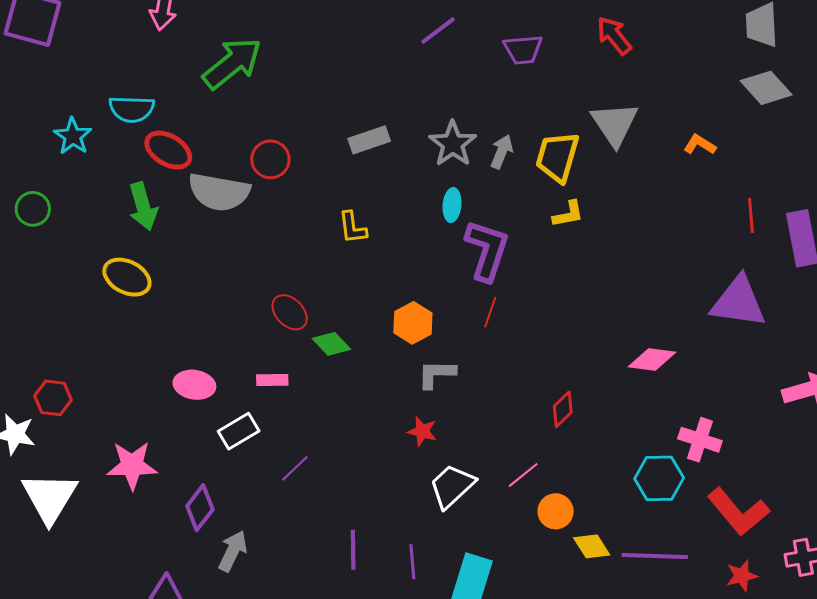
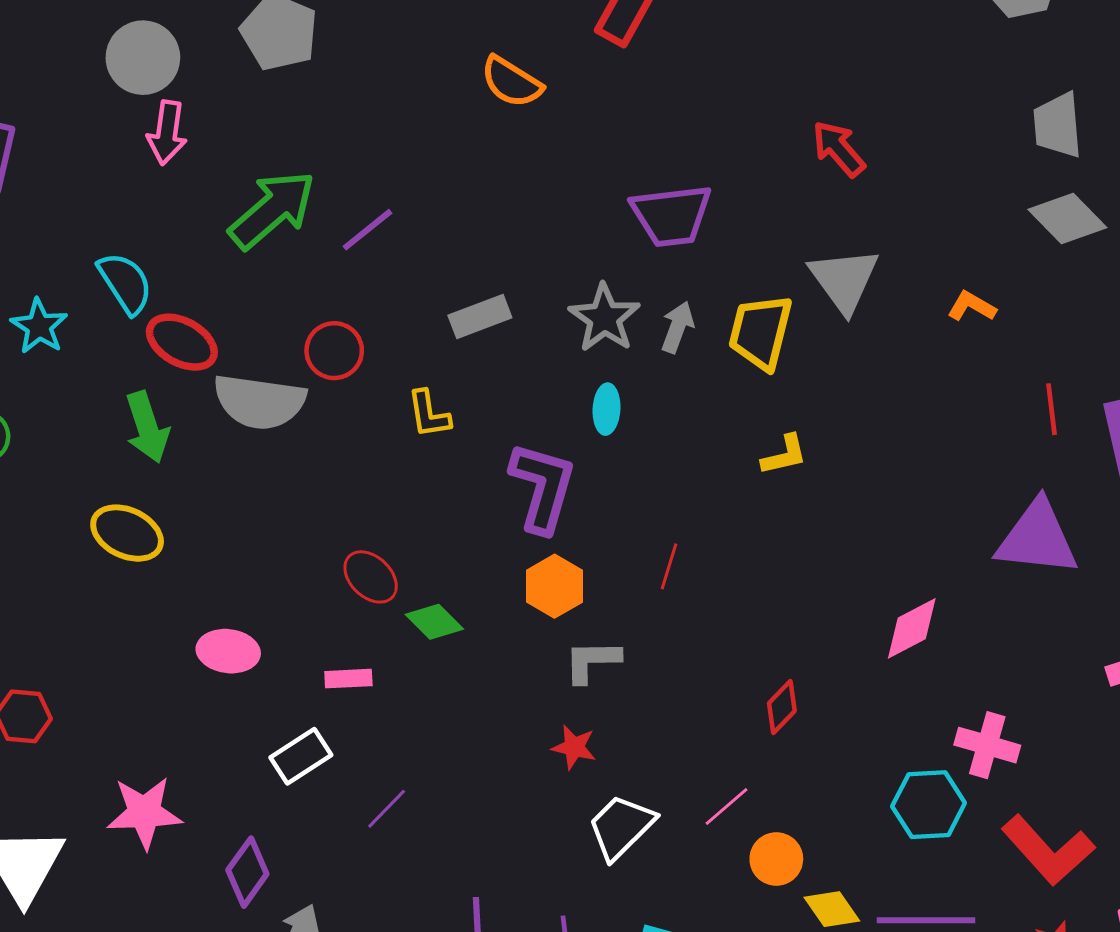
purple line: (438, 31) -> (368, 230), moved
purple trapezoid: (523, 49) -> (671, 215), moved, size x1.4
cyan semicircle: (132, 109) -> (125, 283), turned -123
yellow L-shape: (568, 214) -> (784, 455), moved
yellow L-shape: (353, 228) -> (429, 414), moved
purple L-shape: (487, 250) -> (543, 487), moved
pink diamond: (652, 360) -> (912, 628), turned -33
pink ellipse: (194, 385) -> (228, 651), moved

